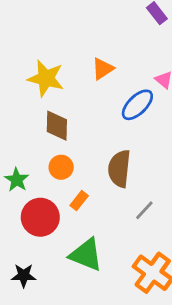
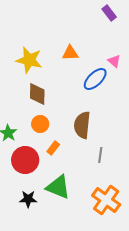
orange triangle: (103, 69) -> (70, 53), turned 30
gray line: (144, 210) -> (100, 155), turned -35
black star: (24, 276) -> (28, 199), moved

